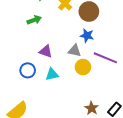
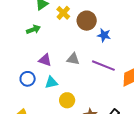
blue star: (87, 36) -> (104, 35), moved
yellow circle: (83, 67) -> (67, 100), moved

